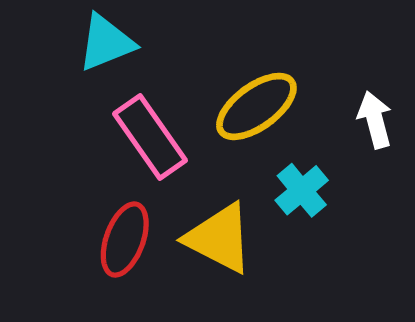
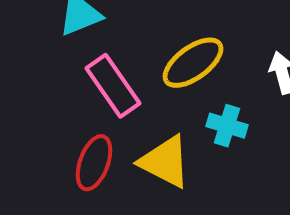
cyan cross: (302, 190) -> (227, 126), turned -33

